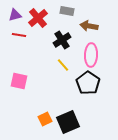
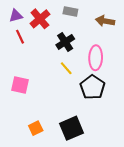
brown arrow: (89, 26) -> (105, 21), moved
red line: (19, 35) -> (20, 37), turned 56
orange square: (45, 119) -> (36, 128), moved

